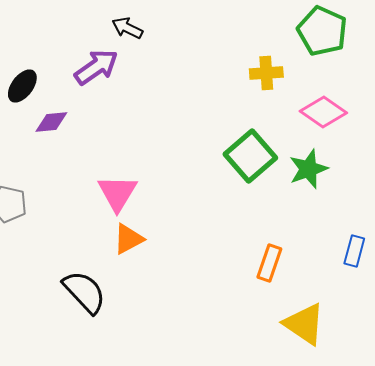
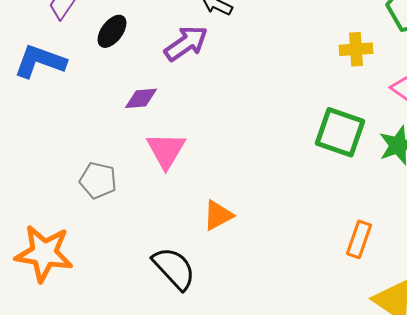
black ellipse: (22, 86) -> (112, 31), moved
green square: (250, 156) -> (340, 132), turned -30
pink triangle: (117, 193) -> (166, 150), moved

